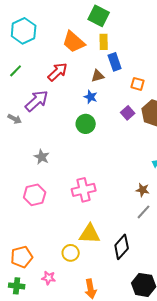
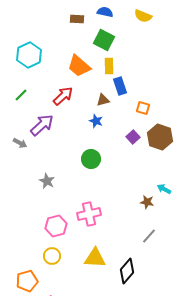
green circle: (86, 124) -> (91, 159), moved
brown star: (143, 190) -> (147, 202), moved
pink hexagon: (35, 195) -> (56, 226), moved
yellow circle: (71, 253) -> (52, 256), moved

